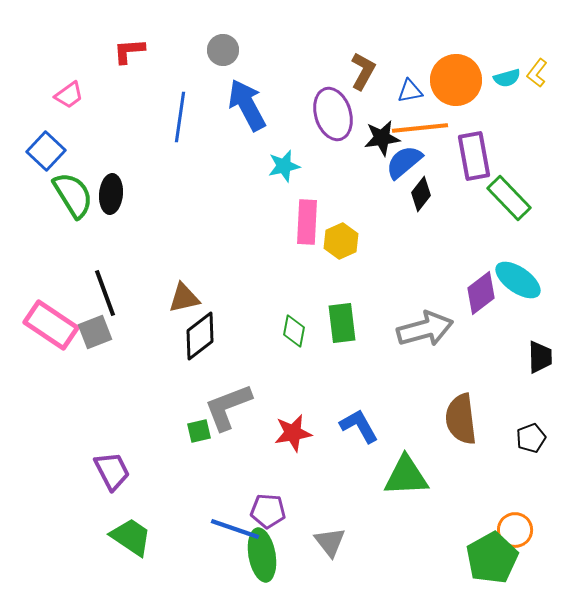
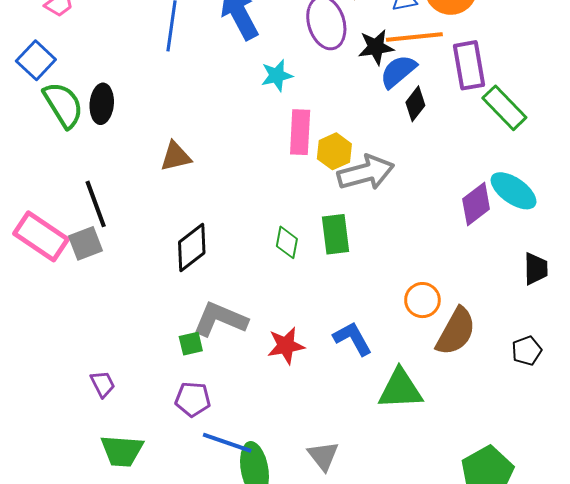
brown triangle: (184, 298) -> (176, 156), moved
gray arrow: (425, 329) -> (366, 173), moved
gray L-shape: (228, 407) -> (220, 319), turned 44
brown semicircle: (461, 419) -> (456, 331), turned -144
purple trapezoid: (112, 471) -> (103, 384), size x0.7
purple pentagon: (268, 511) -> (193, 399), moved
orange circle: (515, 530) -> (422, 300), moved
green trapezoid: (131, 537) -> (122, 451), turned 150

